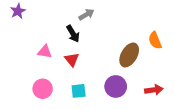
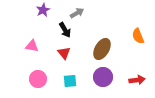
purple star: (18, 11) -> (43, 10), moved
pink triangle: (45, 52) -> (32, 46), moved
brown ellipse: (129, 55) -> (102, 49), moved

